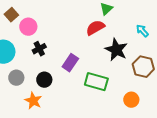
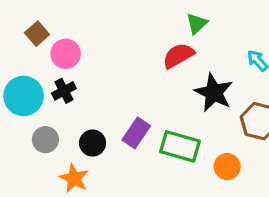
black cross: (39, 49) -> (64, 91), moved
purple rectangle: (70, 63) -> (136, 133), moved
orange circle: (131, 100) -> (227, 167), moved

